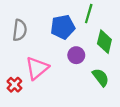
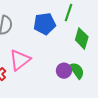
purple circle: (76, 55) -> (64, 71), moved

